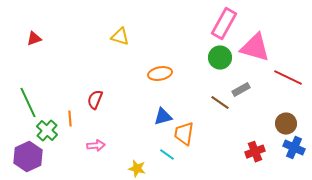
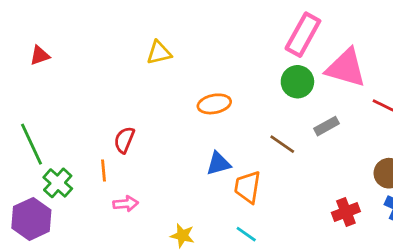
yellow triangle: (120, 37) -> (159, 53), turned -30
brown line: (220, 103) -> (282, 144), moved
orange line: (70, 119) -> (103, 170), moved
cyan line: (167, 155) -> (246, 234), moved

